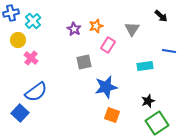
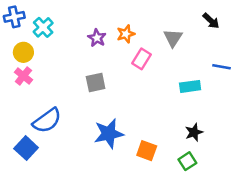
pink cross: (31, 58) -> (23, 76), moved
gray square: (84, 62) -> (96, 82), moved
blue star: (106, 87) -> (109, 134), moved
green square: (157, 123) -> (187, 161), moved, size x0.6

